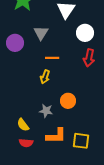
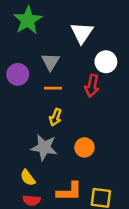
orange line: (52, 58) -> (53, 88), moved
red arrow: (89, 58) -> (92, 86), moved
gray star: (46, 111) -> (44, 147), moved, size x1.5

